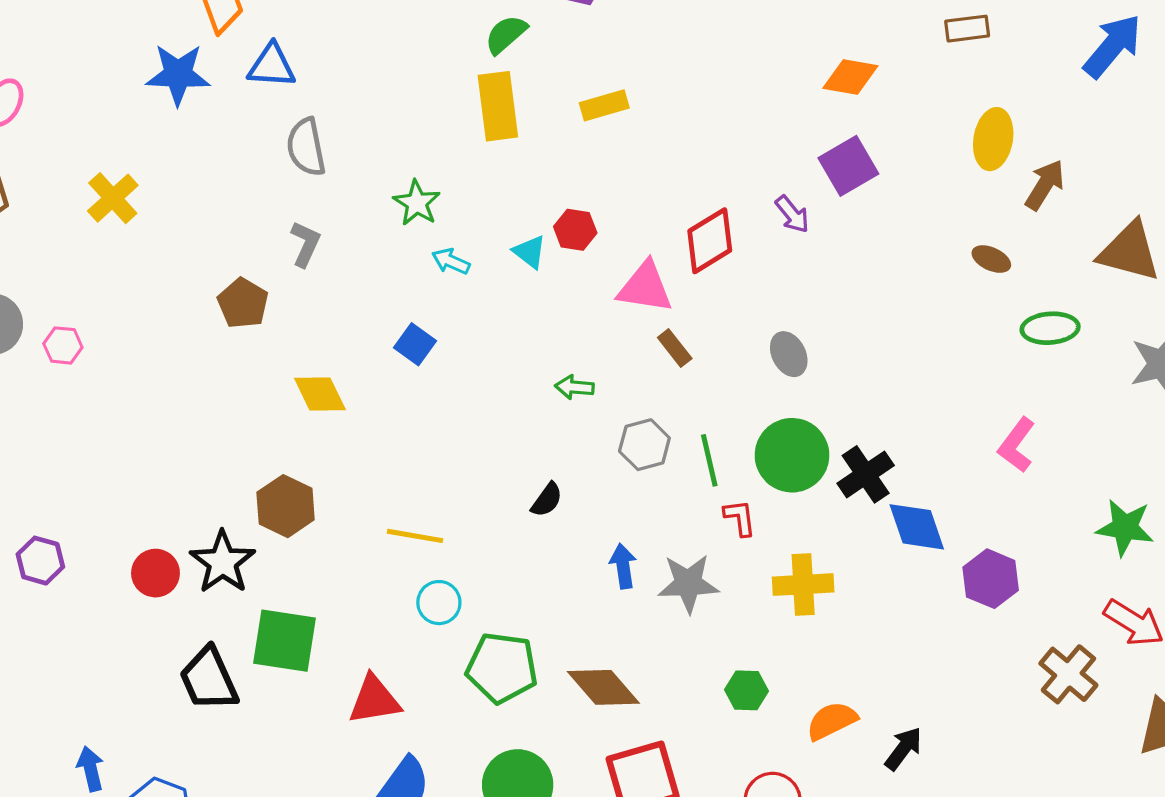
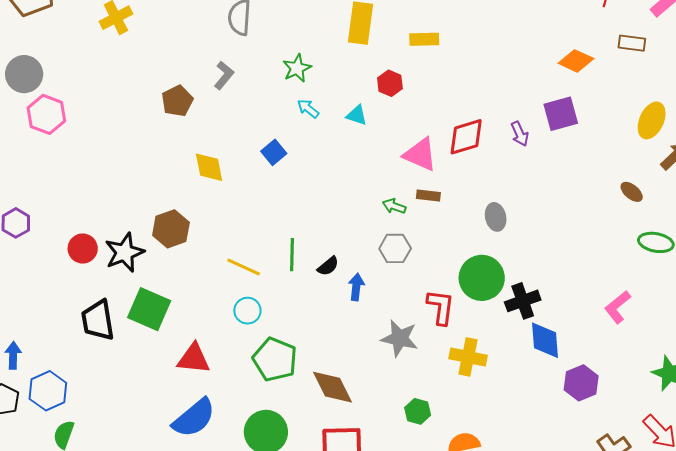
brown rectangle: (967, 29) -> (632, 43), moved
red hexagon: (575, 230) -> (390, 83), moved
cyan triangle: (530, 252) -> (357, 115), turned -35
pink hexagon: (63, 345) -> (46, 114), moved, size x1.6
brown rectangle: (675, 348) -> (428, 195), turned -60
green arrow: (574, 387) -> (394, 206), moved
green line: (709, 460) -> (292, 255), moved
red L-shape: (740, 518) -> (441, 307), size x1.5
blue arrow: (623, 566) -> (356, 287), moved

